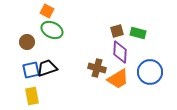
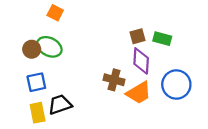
green ellipse: (52, 30) -> (49, 47), moved
black trapezoid: (47, 68) -> (60, 105), moved

